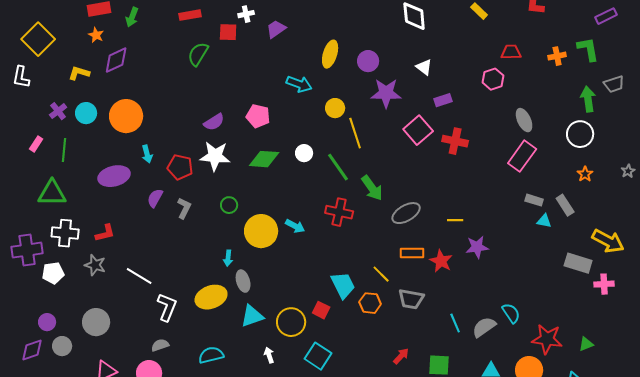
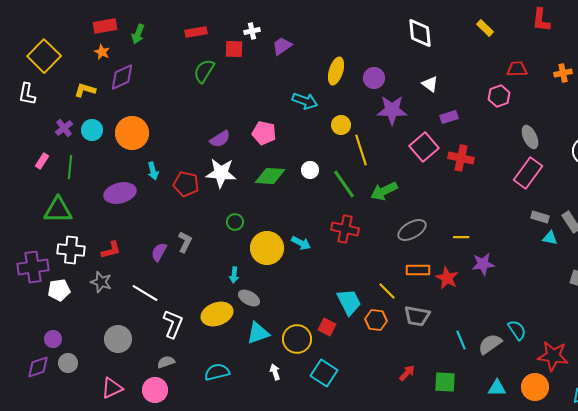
green arrow: (372, 188) -> (384, 191), moved, turned 100
purple semicircle: (155, 198) -> (159, 252), moved
gray L-shape: (184, 208) -> (185, 242), moved
gray ellipse: (243, 281) -> (249, 298), turned -45
gray circle: (96, 322) -> (118, 339), moved

